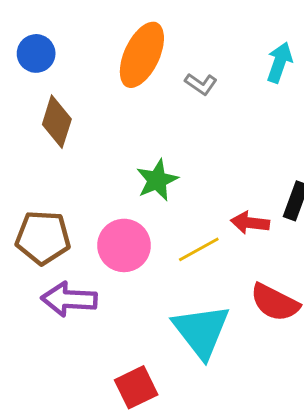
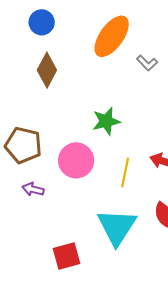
yellow line: (199, 249) -> (125, 172), turned -60
purple arrow: (69, 299) -> (33, 189), size x0.6

